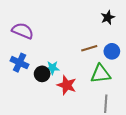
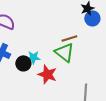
blue circle: (112, 51) -> (92, 18), moved
green triangle: (101, 74) -> (64, 52), moved, turned 45

